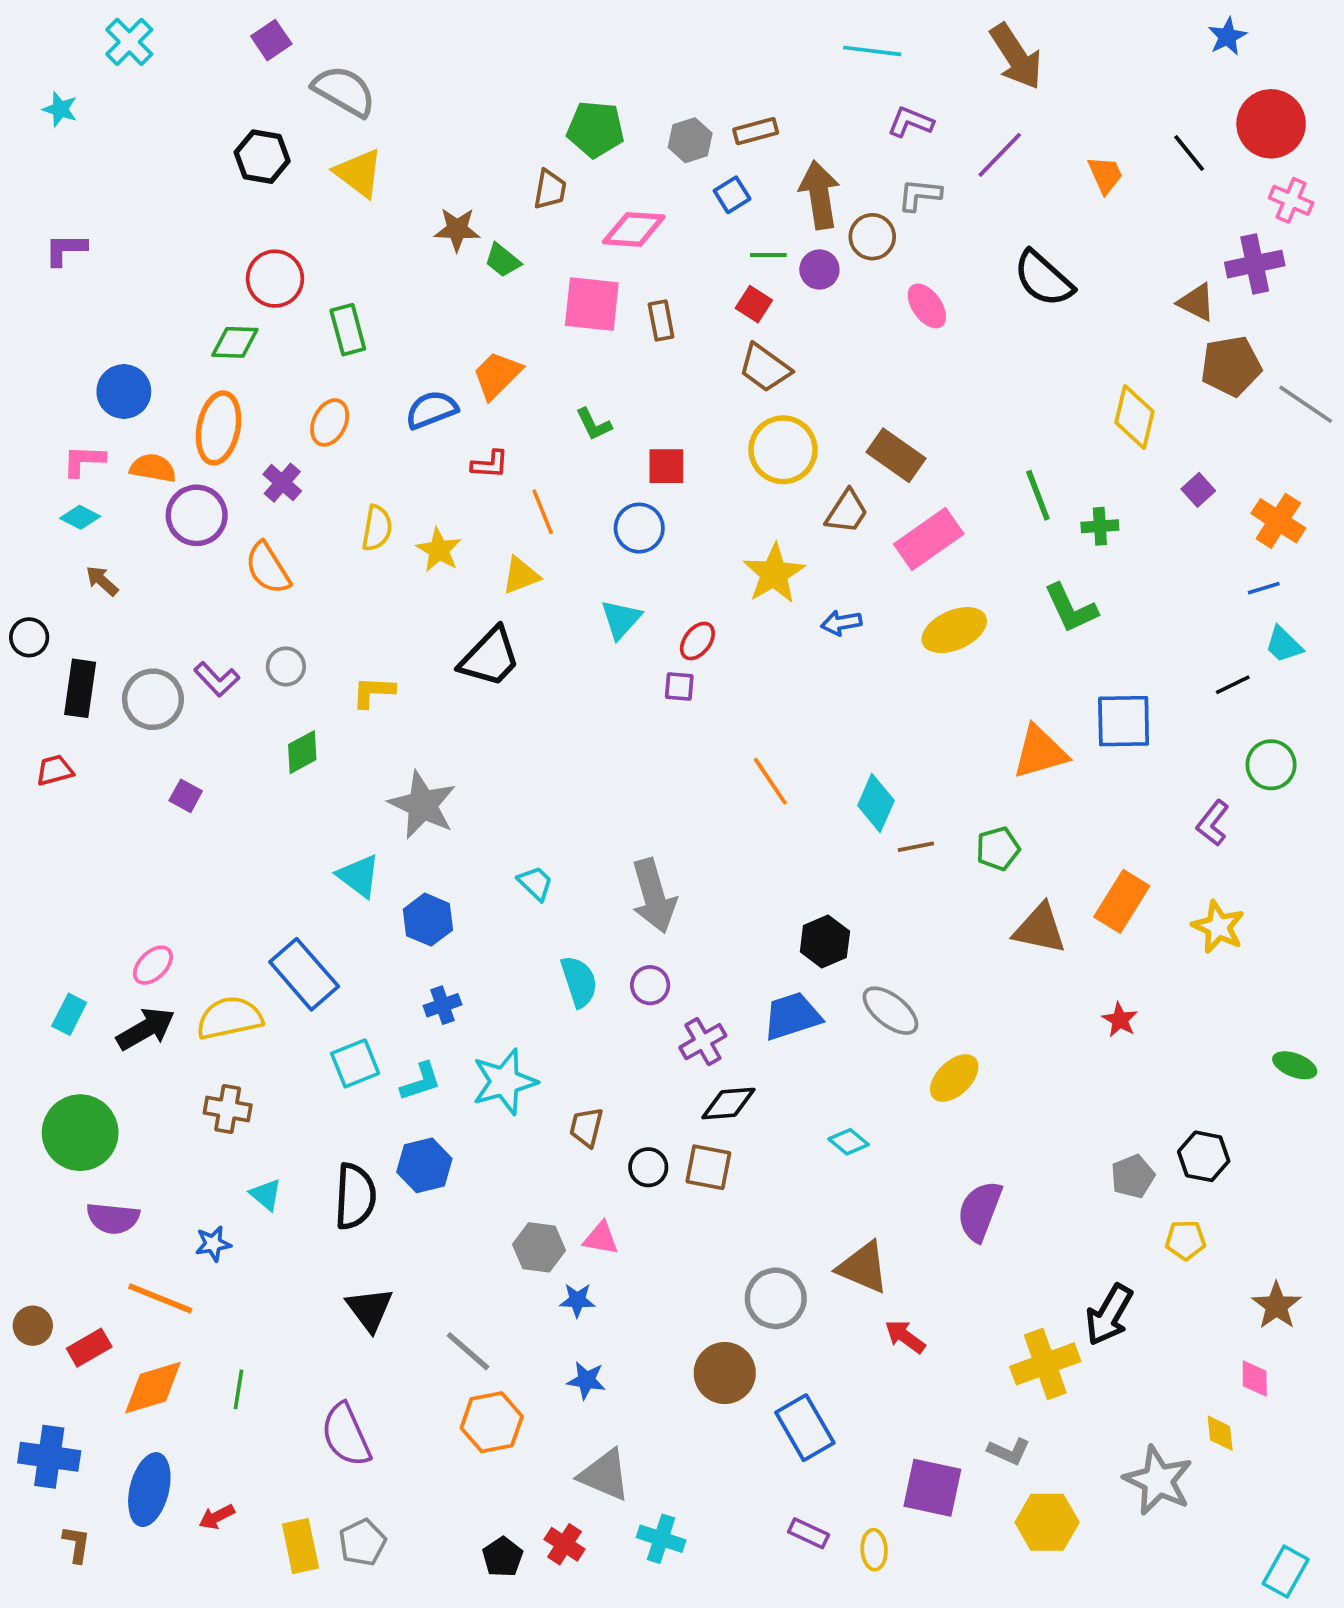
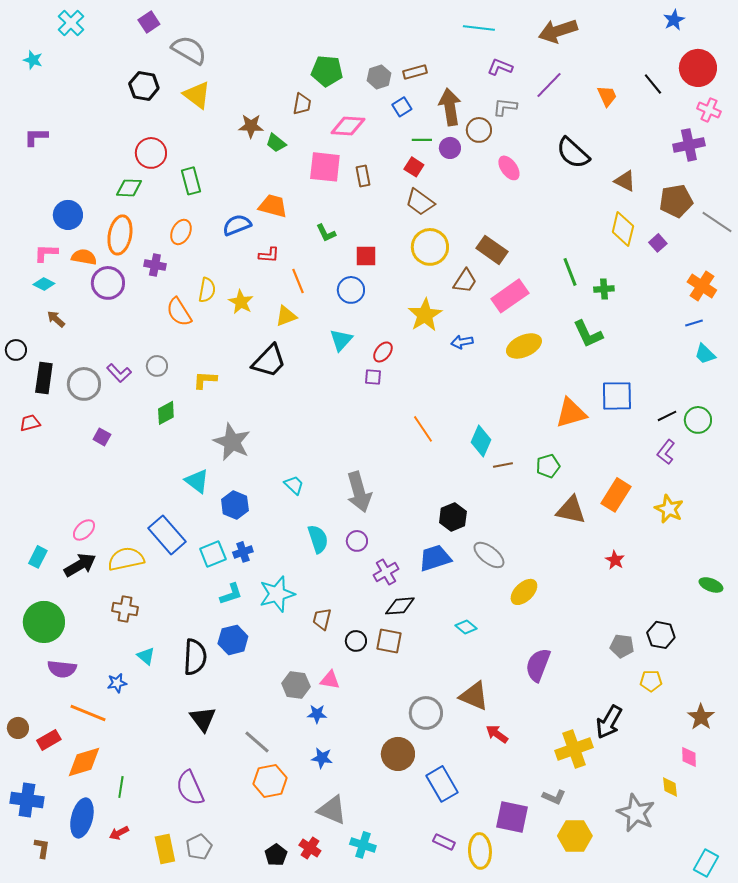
brown arrow: (1016, 56) -> (558, 31), turned 105
brown triangle: (1196, 302) -> (625, 181), moved
orange trapezoid: (497, 375) -> (273, 206), turned 60
purple cross: (282, 483) -> (155, 265), turned -30
purple square: (1198, 490) -> (658, 243), moved
orange semicircle: (268, 568) -> (179, 312), moved
black line: (1233, 685) -> (667, 416), moved
cyan square: (355, 1063) -> (213, 554), moved
gray pentagon: (1133, 1176) -> (622, 646), turned 30
green line: (239, 1389) -> (121, 787), moved
yellow ellipse: (874, 1550) -> (480, 851), size x1.6

